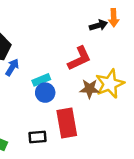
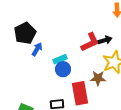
black arrow: (98, 25) -> (105, 40), moved
brown star: (90, 89) -> (98, 78), moved

